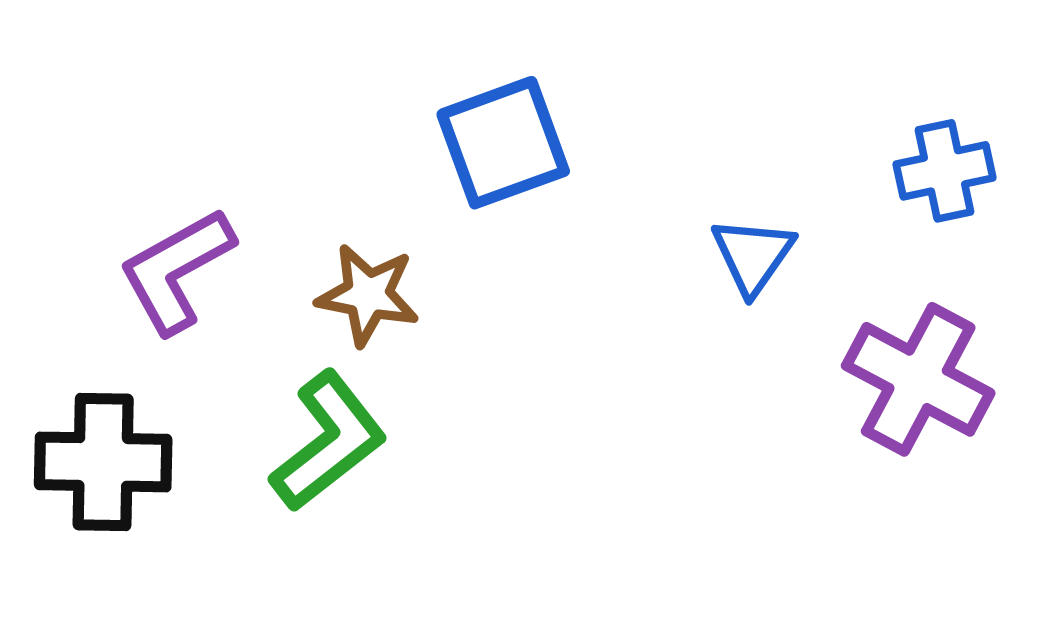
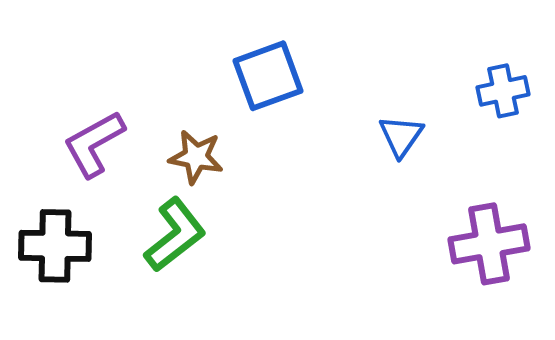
purple cross: (918, 379) -> (489, 244), moved, turned -38

